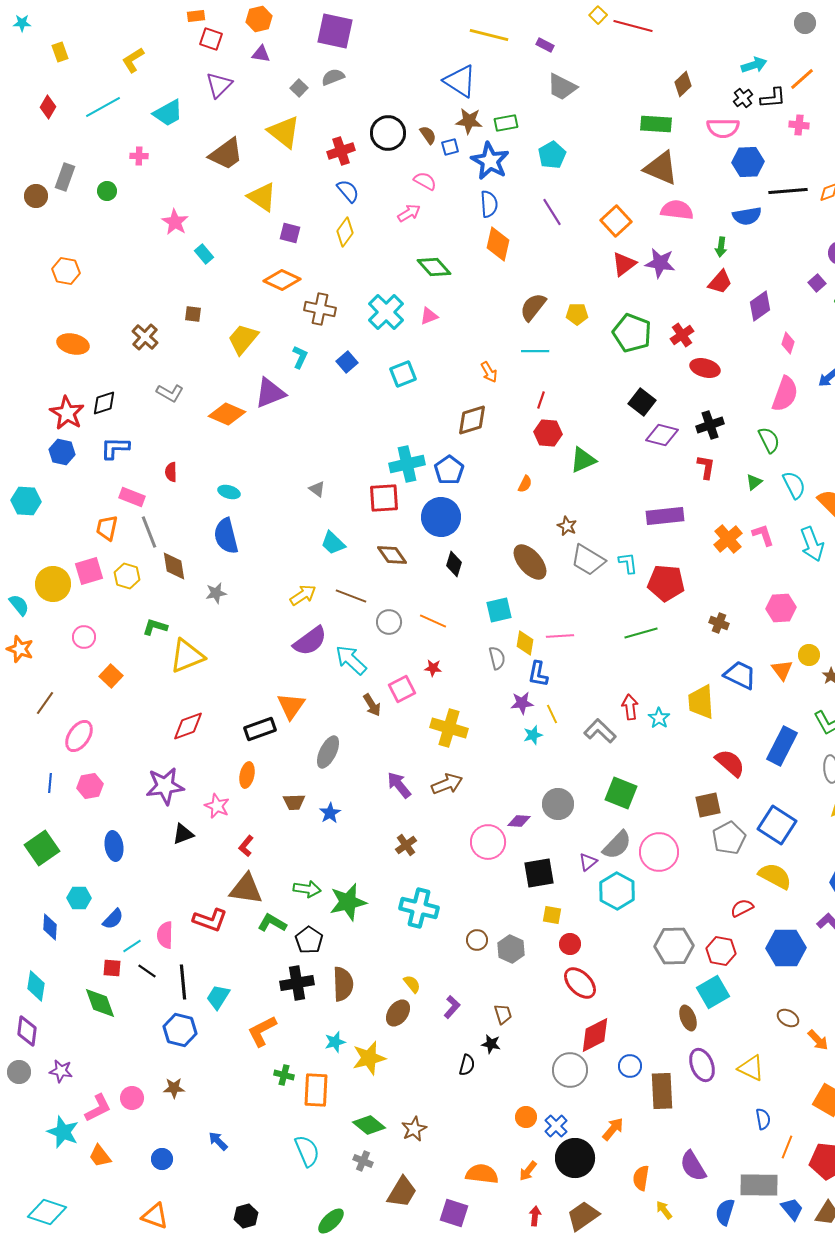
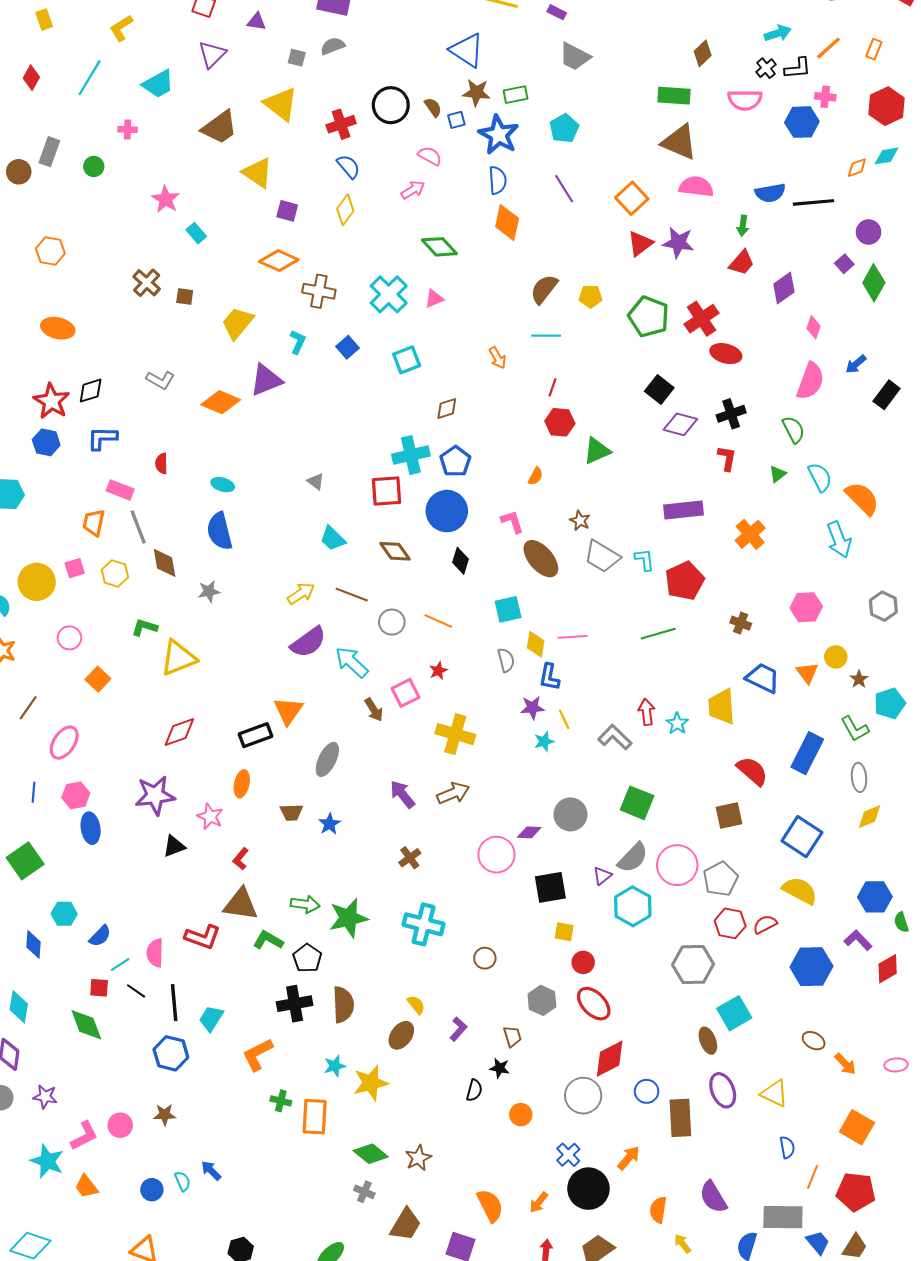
gray square: (299, 88) -> (297, 58), turned -30
cyan line: (103, 107) -> (90, 78), turned -30
blue hexagon: (748, 162) -> (802, 122), moved
black line: (788, 191) -> (814, 202), moved
red cross: (682, 335) -> (702, 319), size x1.4
brown cross: (145, 337) -> (147, 283), moved
brown diamond: (472, 420) -> (447, 409), moved, size x0.7
pink L-shape: (763, 535) -> (512, 522), moved
pink square: (89, 571) -> (75, 568), size x0.7
red pentagon: (666, 583) -> (685, 581), turned -30
red star: (433, 668) -> (438, 671), turned -30
gray pentagon: (729, 838) -> (721, 879), moved
blue ellipse: (114, 846) -> (91, 828), moved
gray hexagon: (511, 949) -> (542, 1000), moved
red hexagon: (721, 951) -> (730, 923), moved
orange circle: (526, 1117) -> (521, 1115), moved
cyan semicircle: (307, 1151) -> (183, 1181), moved, size x0.6
orange semicircle: (482, 1174) -> (490, 1206), turned 56

